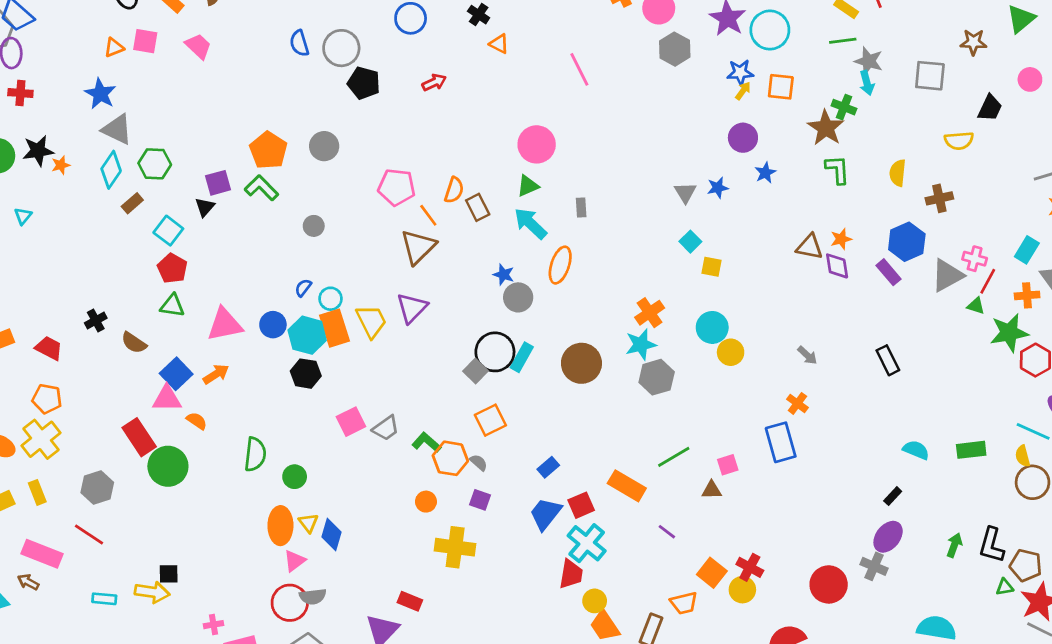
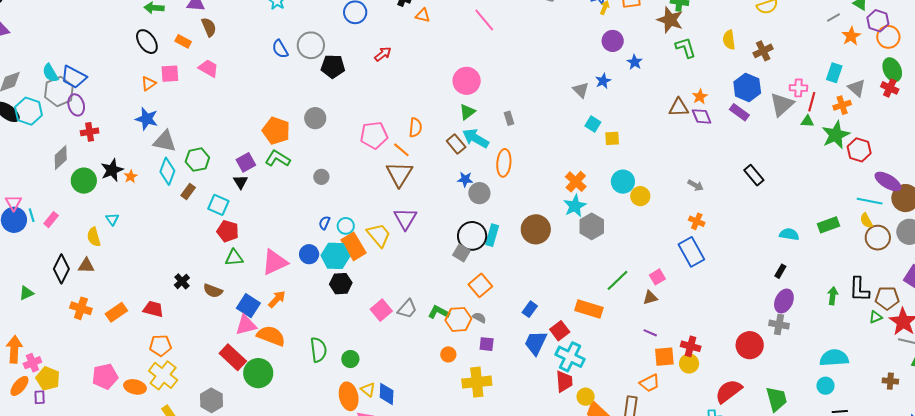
brown rectangle: (478, 207) -> (456, 144), moved
orange semicircle: (197, 421) -> (271, 336), size x1.8
purple line: (667, 532) -> (650, 333), moved
orange square: (712, 573) -> (664, 357), turned -30

